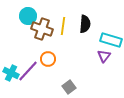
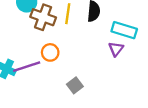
purple line: (28, 71) -> (27, 67), turned 30

